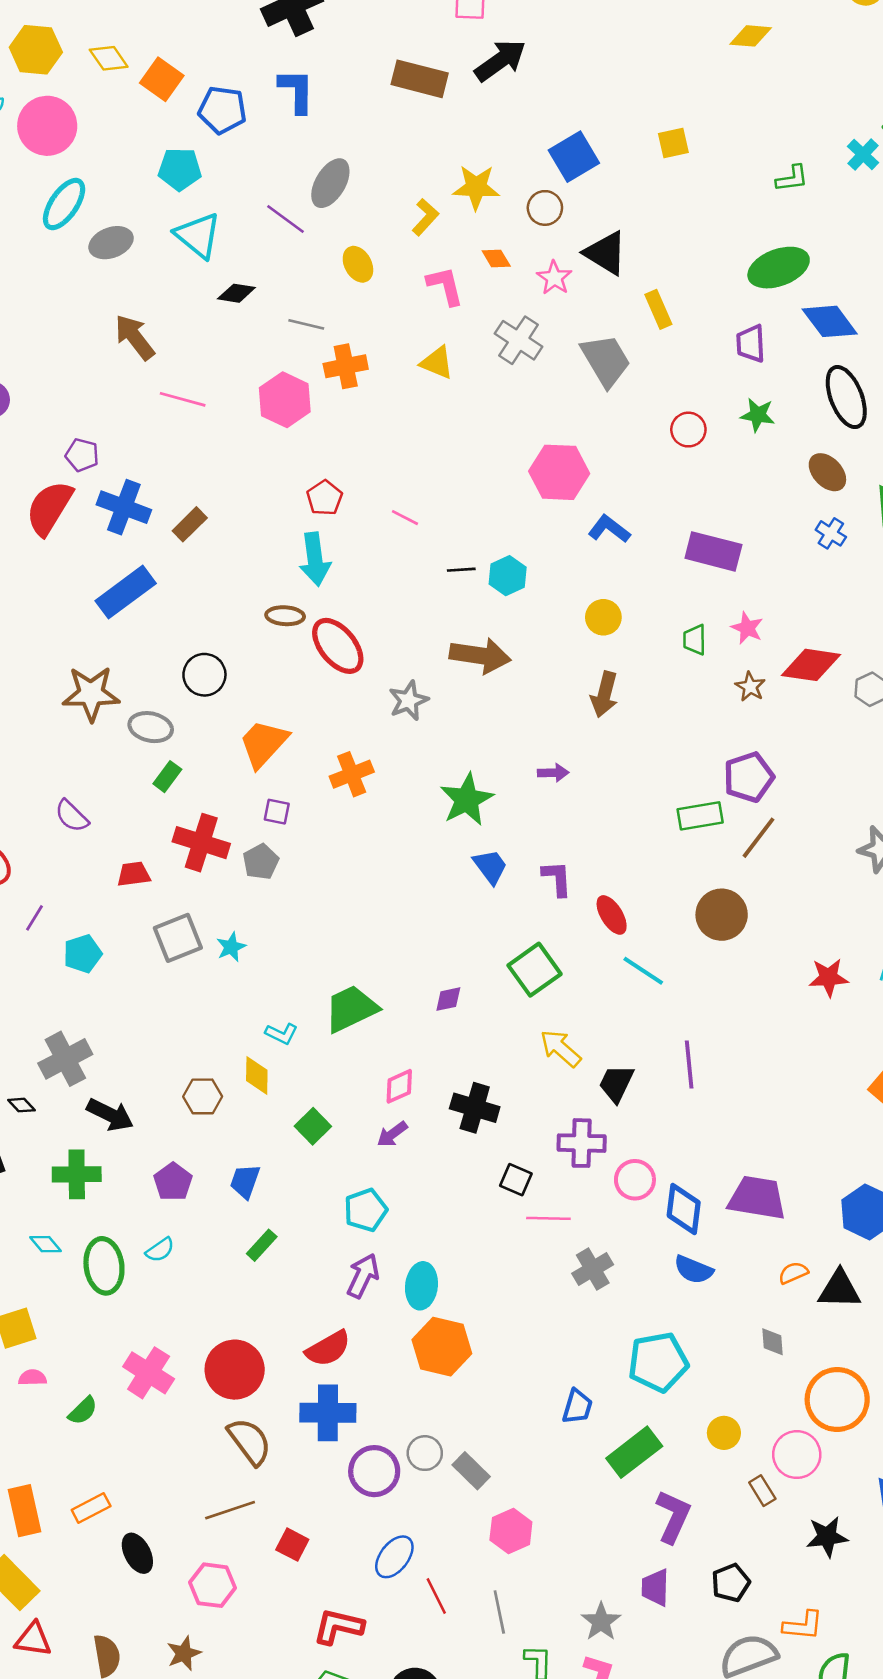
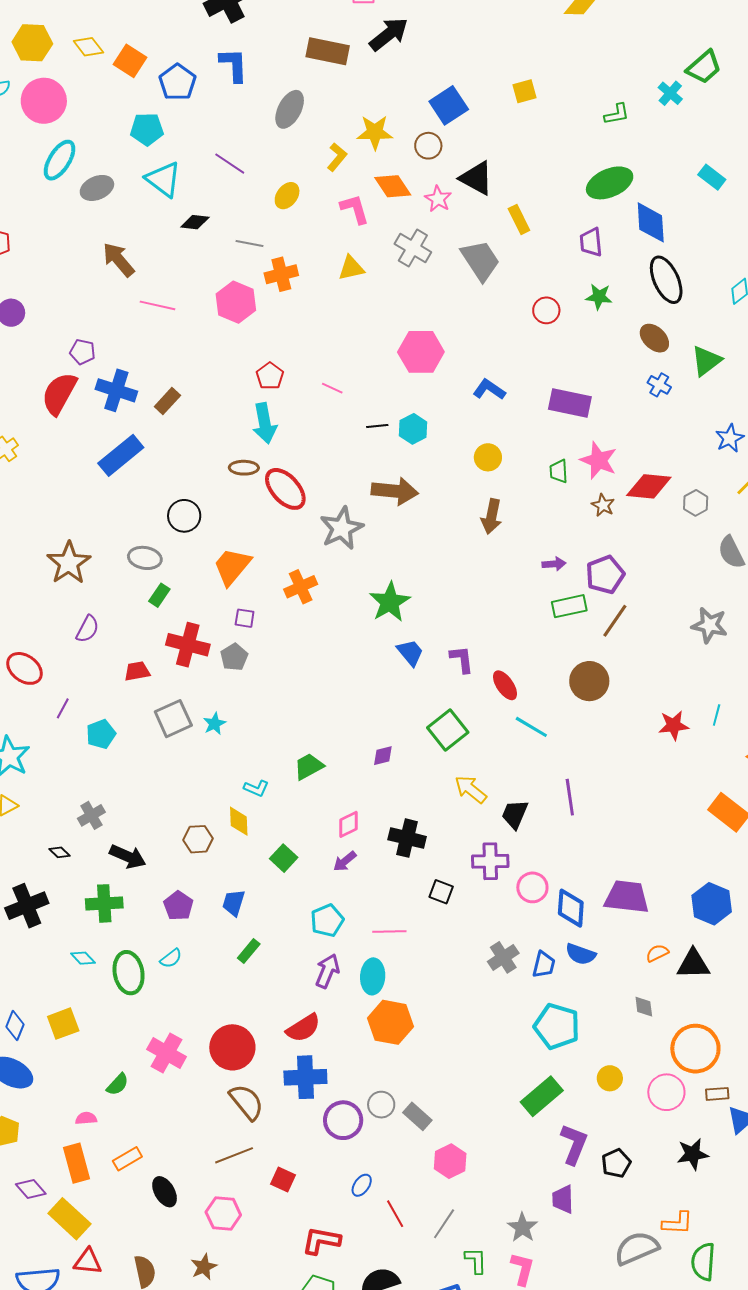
blue pentagon: (222, 110) -> (178, 82), turned 30
gray ellipse: (330, 183) -> (290, 109), moved
orange diamond: (496, 259) -> (393, 186), size x1.6
yellow ellipse: (358, 264) -> (287, 196), turned 68
blue diamond: (830, 321) -> (651, 222), turned 36
yellow triangle: (437, 363) -> (351, 268), turned -32
pink hexagon: (559, 472) -> (421, 352), moved
pink star: (747, 628) -> (599, 460), size x1.5
brown star: (91, 694) -> (69, 563), moved, turned -30
gray star: (409, 701) -> (342, 528), size x1.4
purple arrow: (553, 773) -> (554, 564), moved
purple semicircle: (72, 816) -> (87, 629), turned -104
green trapezoid: (351, 1009) -> (309, 766), size x0.7
gray cross: (65, 1059) -> (91, 815), size x0.7
pink line: (548, 1218) -> (389, 932), moved
cyan pentagon: (658, 1362) -> (557, 1026), turned 30
pink semicircle: (32, 1378) -> (86, 1118), moved
blue trapezoid: (577, 1407) -> (544, 965), moved
brown rectangle: (762, 1491) -> (717, 1094), moved, turned -60
blue ellipse: (394, 1557) -> (362, 1185), size x0.7
black pentagon: (731, 1583) -> (616, 1163), moved
gray line: (499, 1612) -> (444, 1224), turned 48

